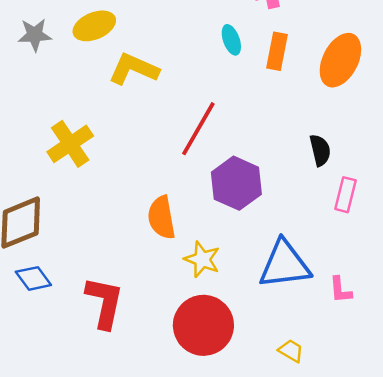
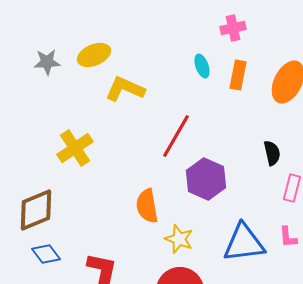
pink L-shape: (340, 290) -> (288, 237), moved

